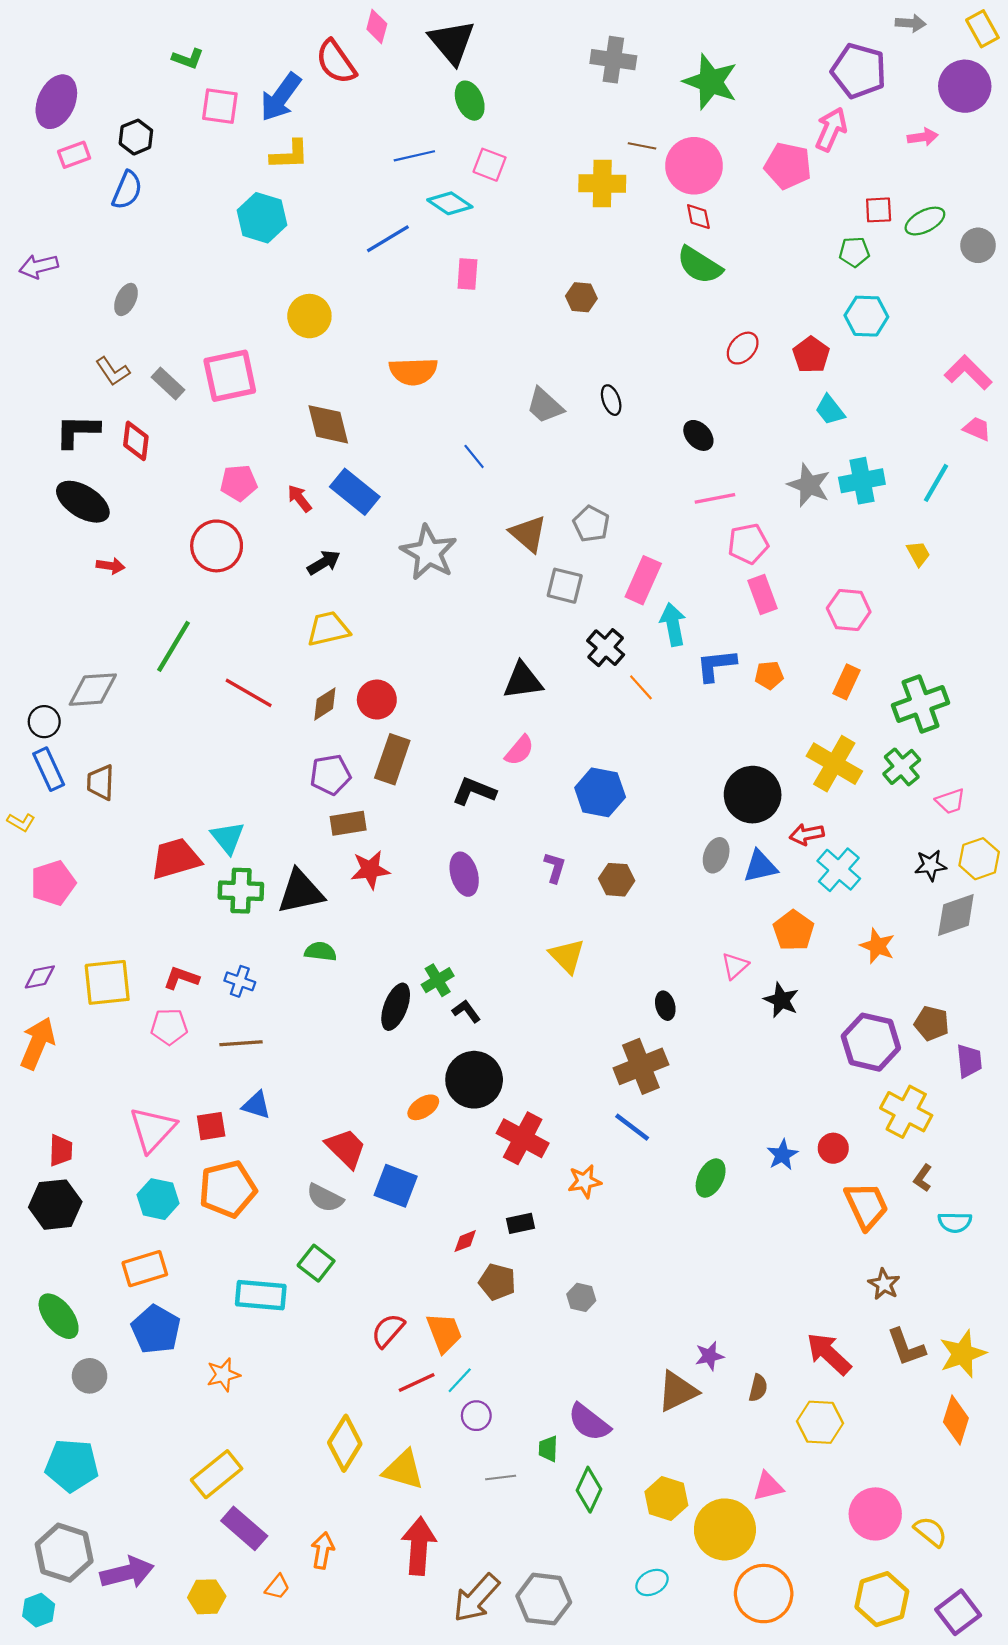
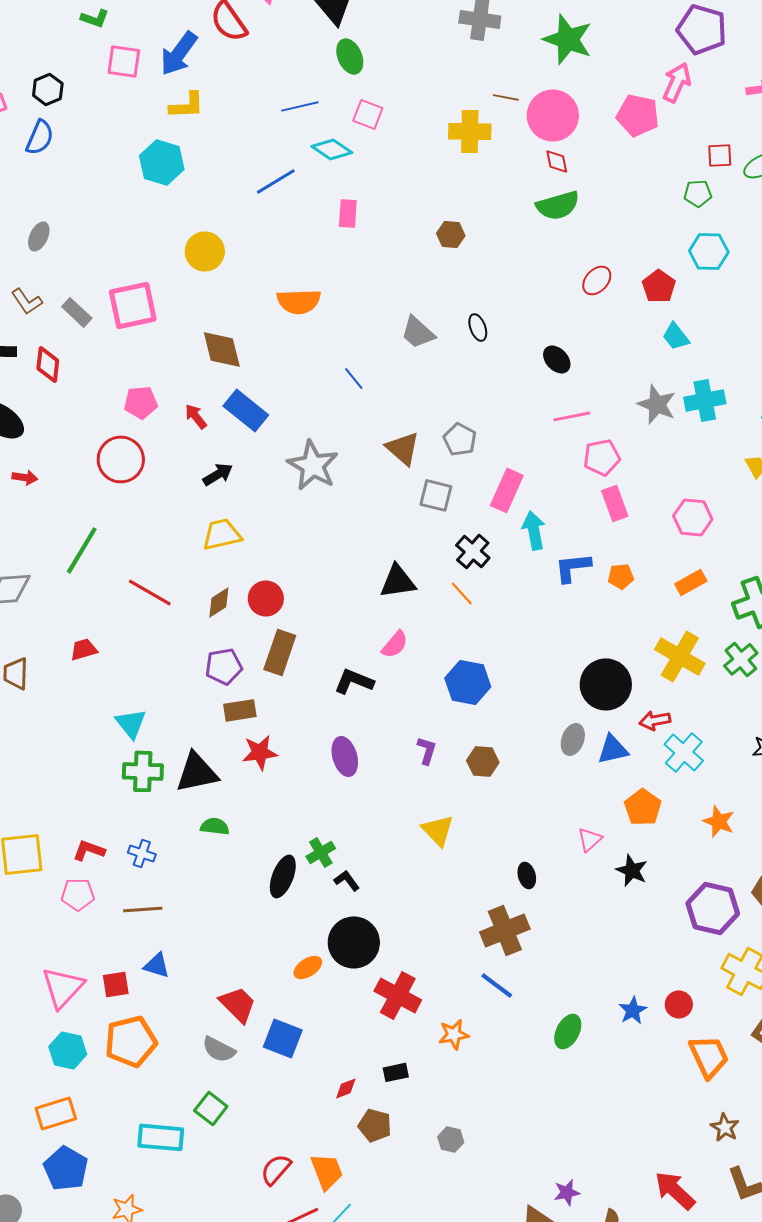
green semicircle: (700, 265) -> (558, 205), turned -48
orange rectangle: (847, 682) -> (691, 582), turned 36
orange line: (641, 687) -> (462, 593), moved
red trapezoid: (176, 859) -> (84, 649), moved, size x0.6

